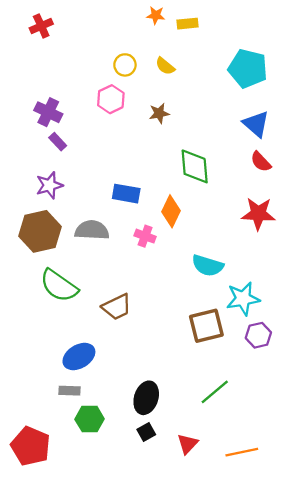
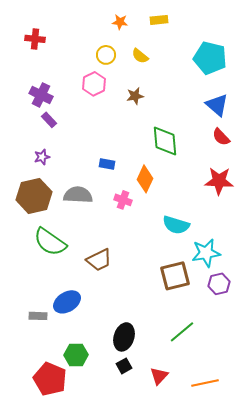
orange star: (156, 15) -> (120, 22), moved
red cross: (41, 26) -> (35, 39), moved, turned 30
purple star: (49, 185) -> (42, 157), size x0.7
blue rectangle: (126, 194) -> (107, 164), size x0.7
gray rectangle: (69, 391) -> (38, 316), moved
red pentagon: (31, 446) -> (50, 379), moved

